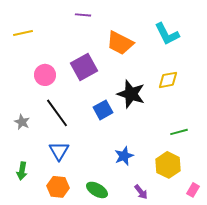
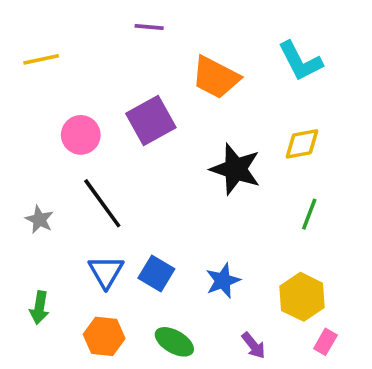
blue square: (103, 110) -> (156, 273), moved, turned -30
green line: (179, 132) -> (309, 214), moved, turned -54
pink rectangle: (193, 190) -> (325, 342), moved

